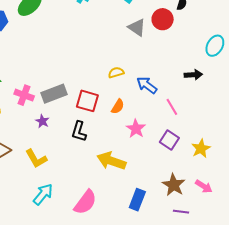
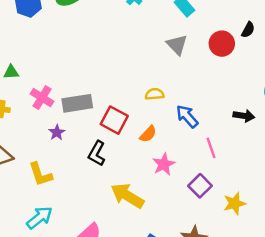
gray triangle: (137, 27) -> (177, 45), moved

